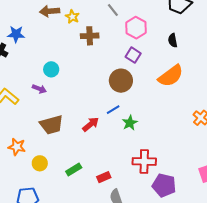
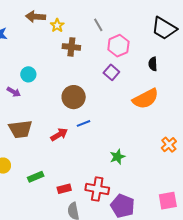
brown circle: (121, 81) -> (74, 97), moved
green star: (130, 123) -> (117, 157), moved
red cross: (144, 161) -> (97, 189), moved

